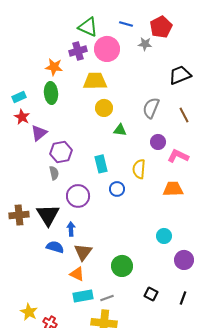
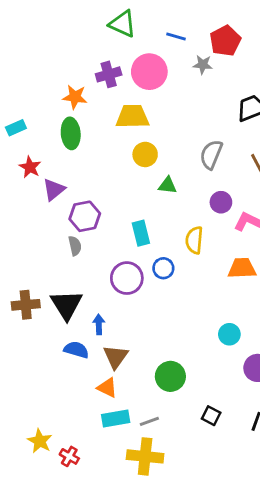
green triangle: (88, 27) -> (123, 24), moved
cyan rectangle: (19, 97) -> (16, 128), moved
purple circle: (78, 196) -> (127, 278), moved

